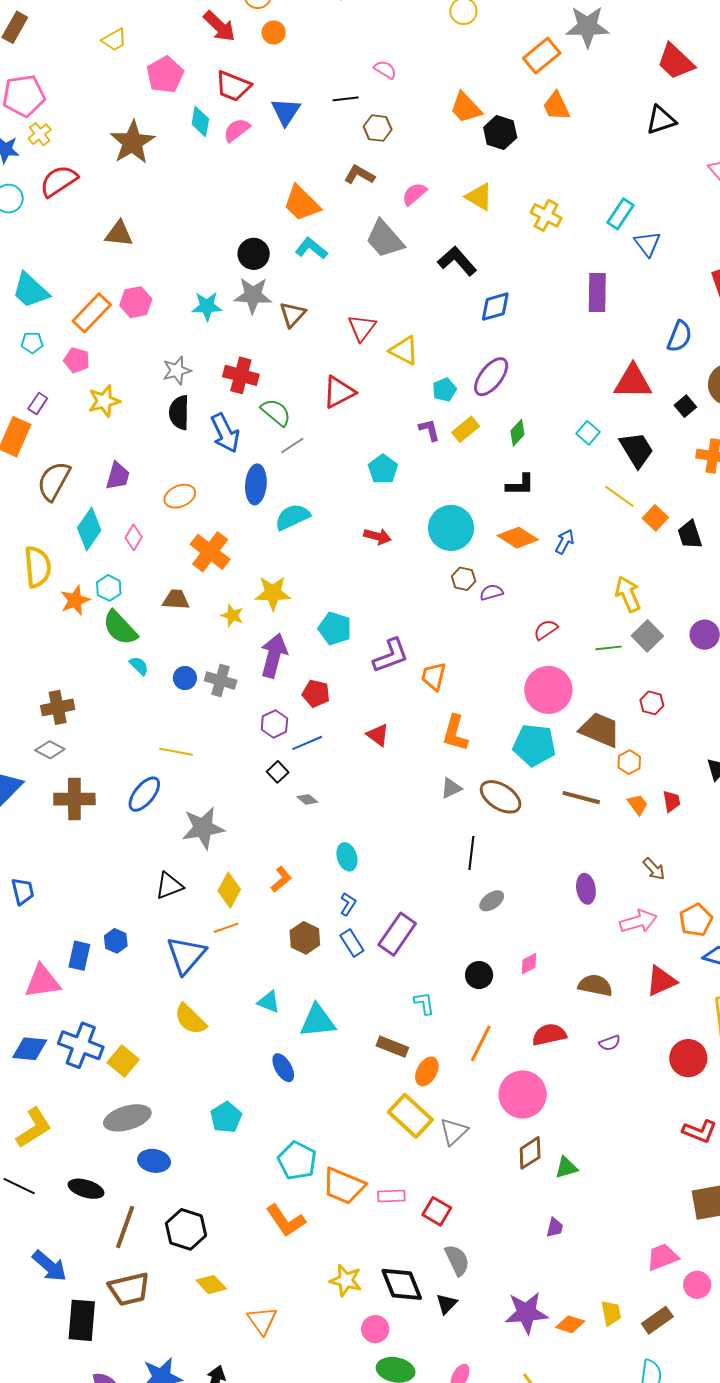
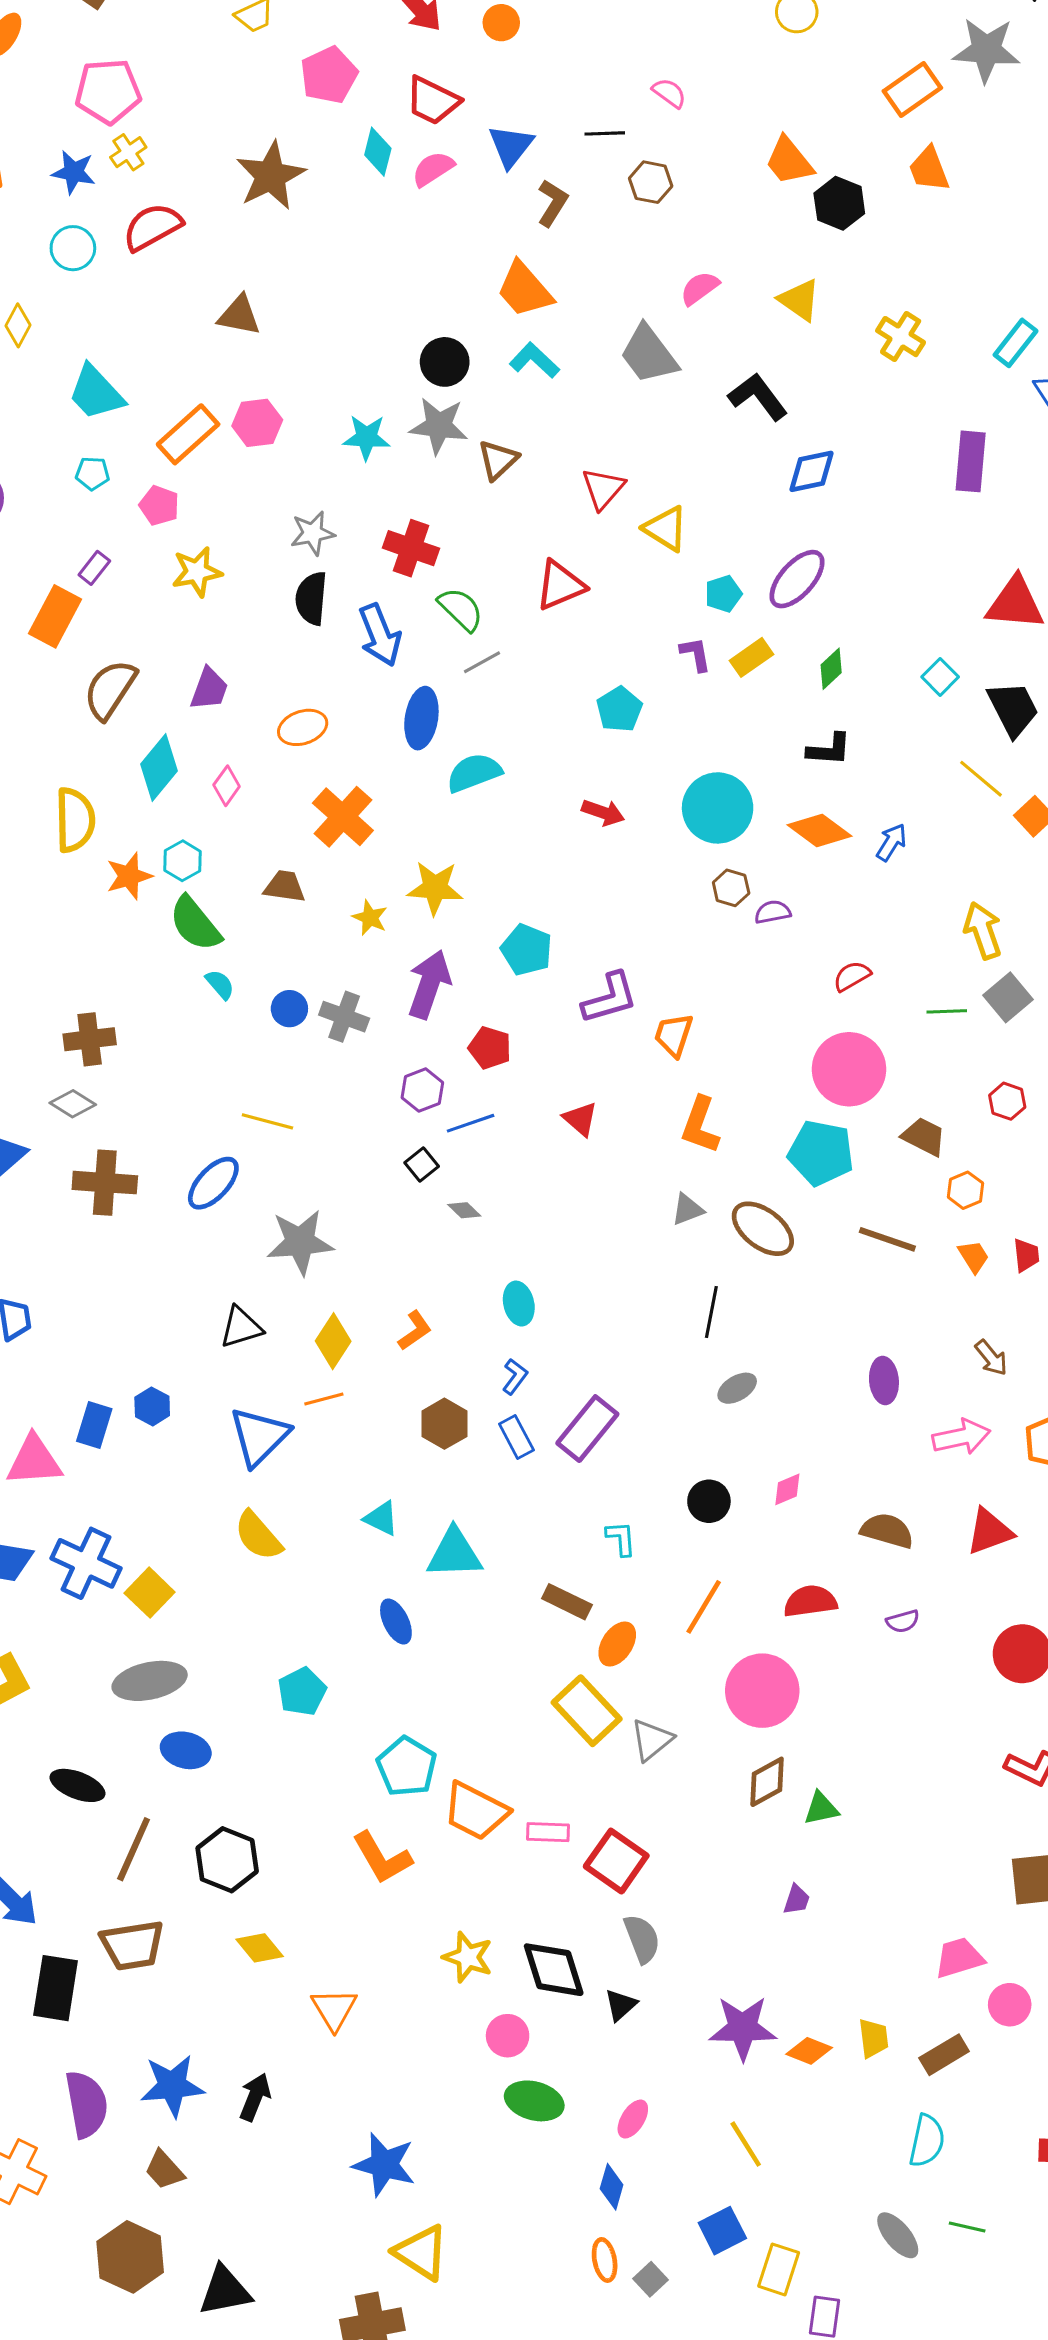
brown L-shape: (359, 175) -> (553, 203), moved, turned 88
brown trapezoid: (600, 730) -> (924, 1137), size x0.7
red square: (437, 1211) -> (616, 1861), size x1.4

